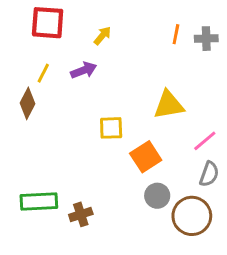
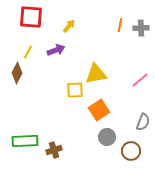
yellow triangle: (169, 105) -> (96, 74), moved
pink line: (205, 141) -> (140, 80), moved
brown circle: (192, 216) -> (131, 151), size x0.7

